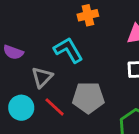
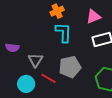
cyan L-shape: (68, 50) -> (64, 32), moved, turned 45

